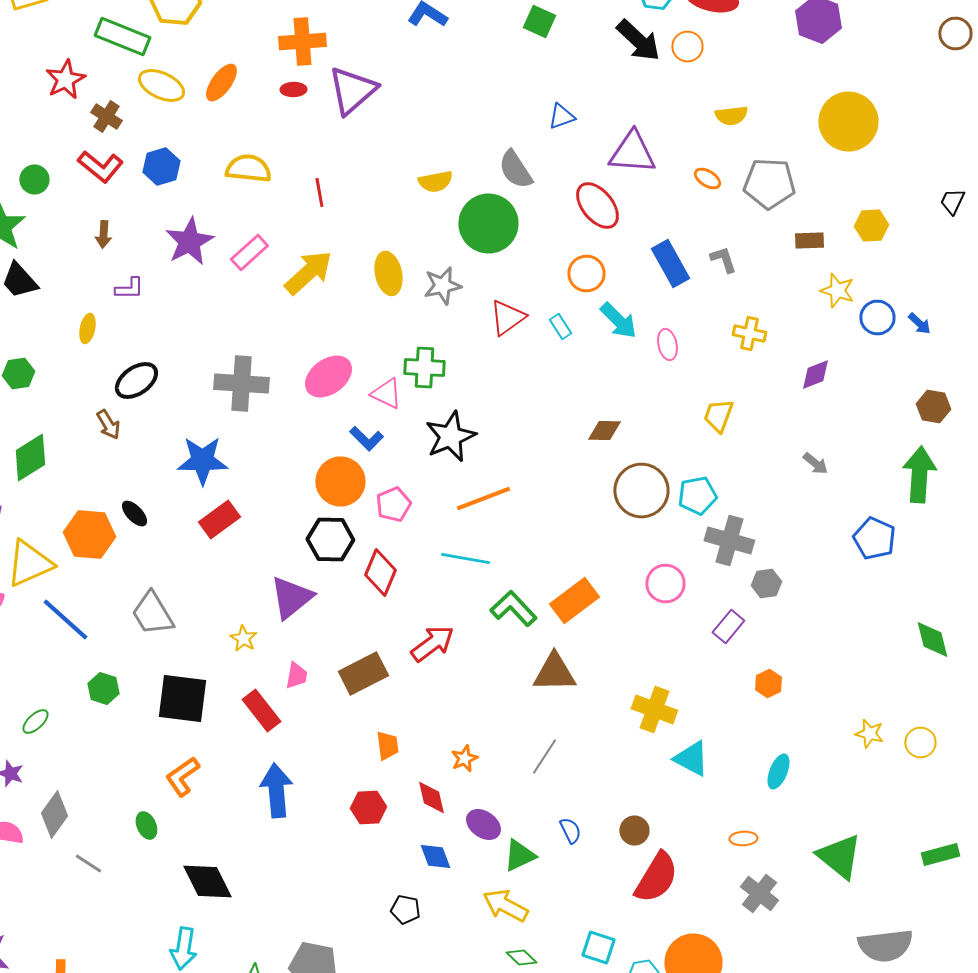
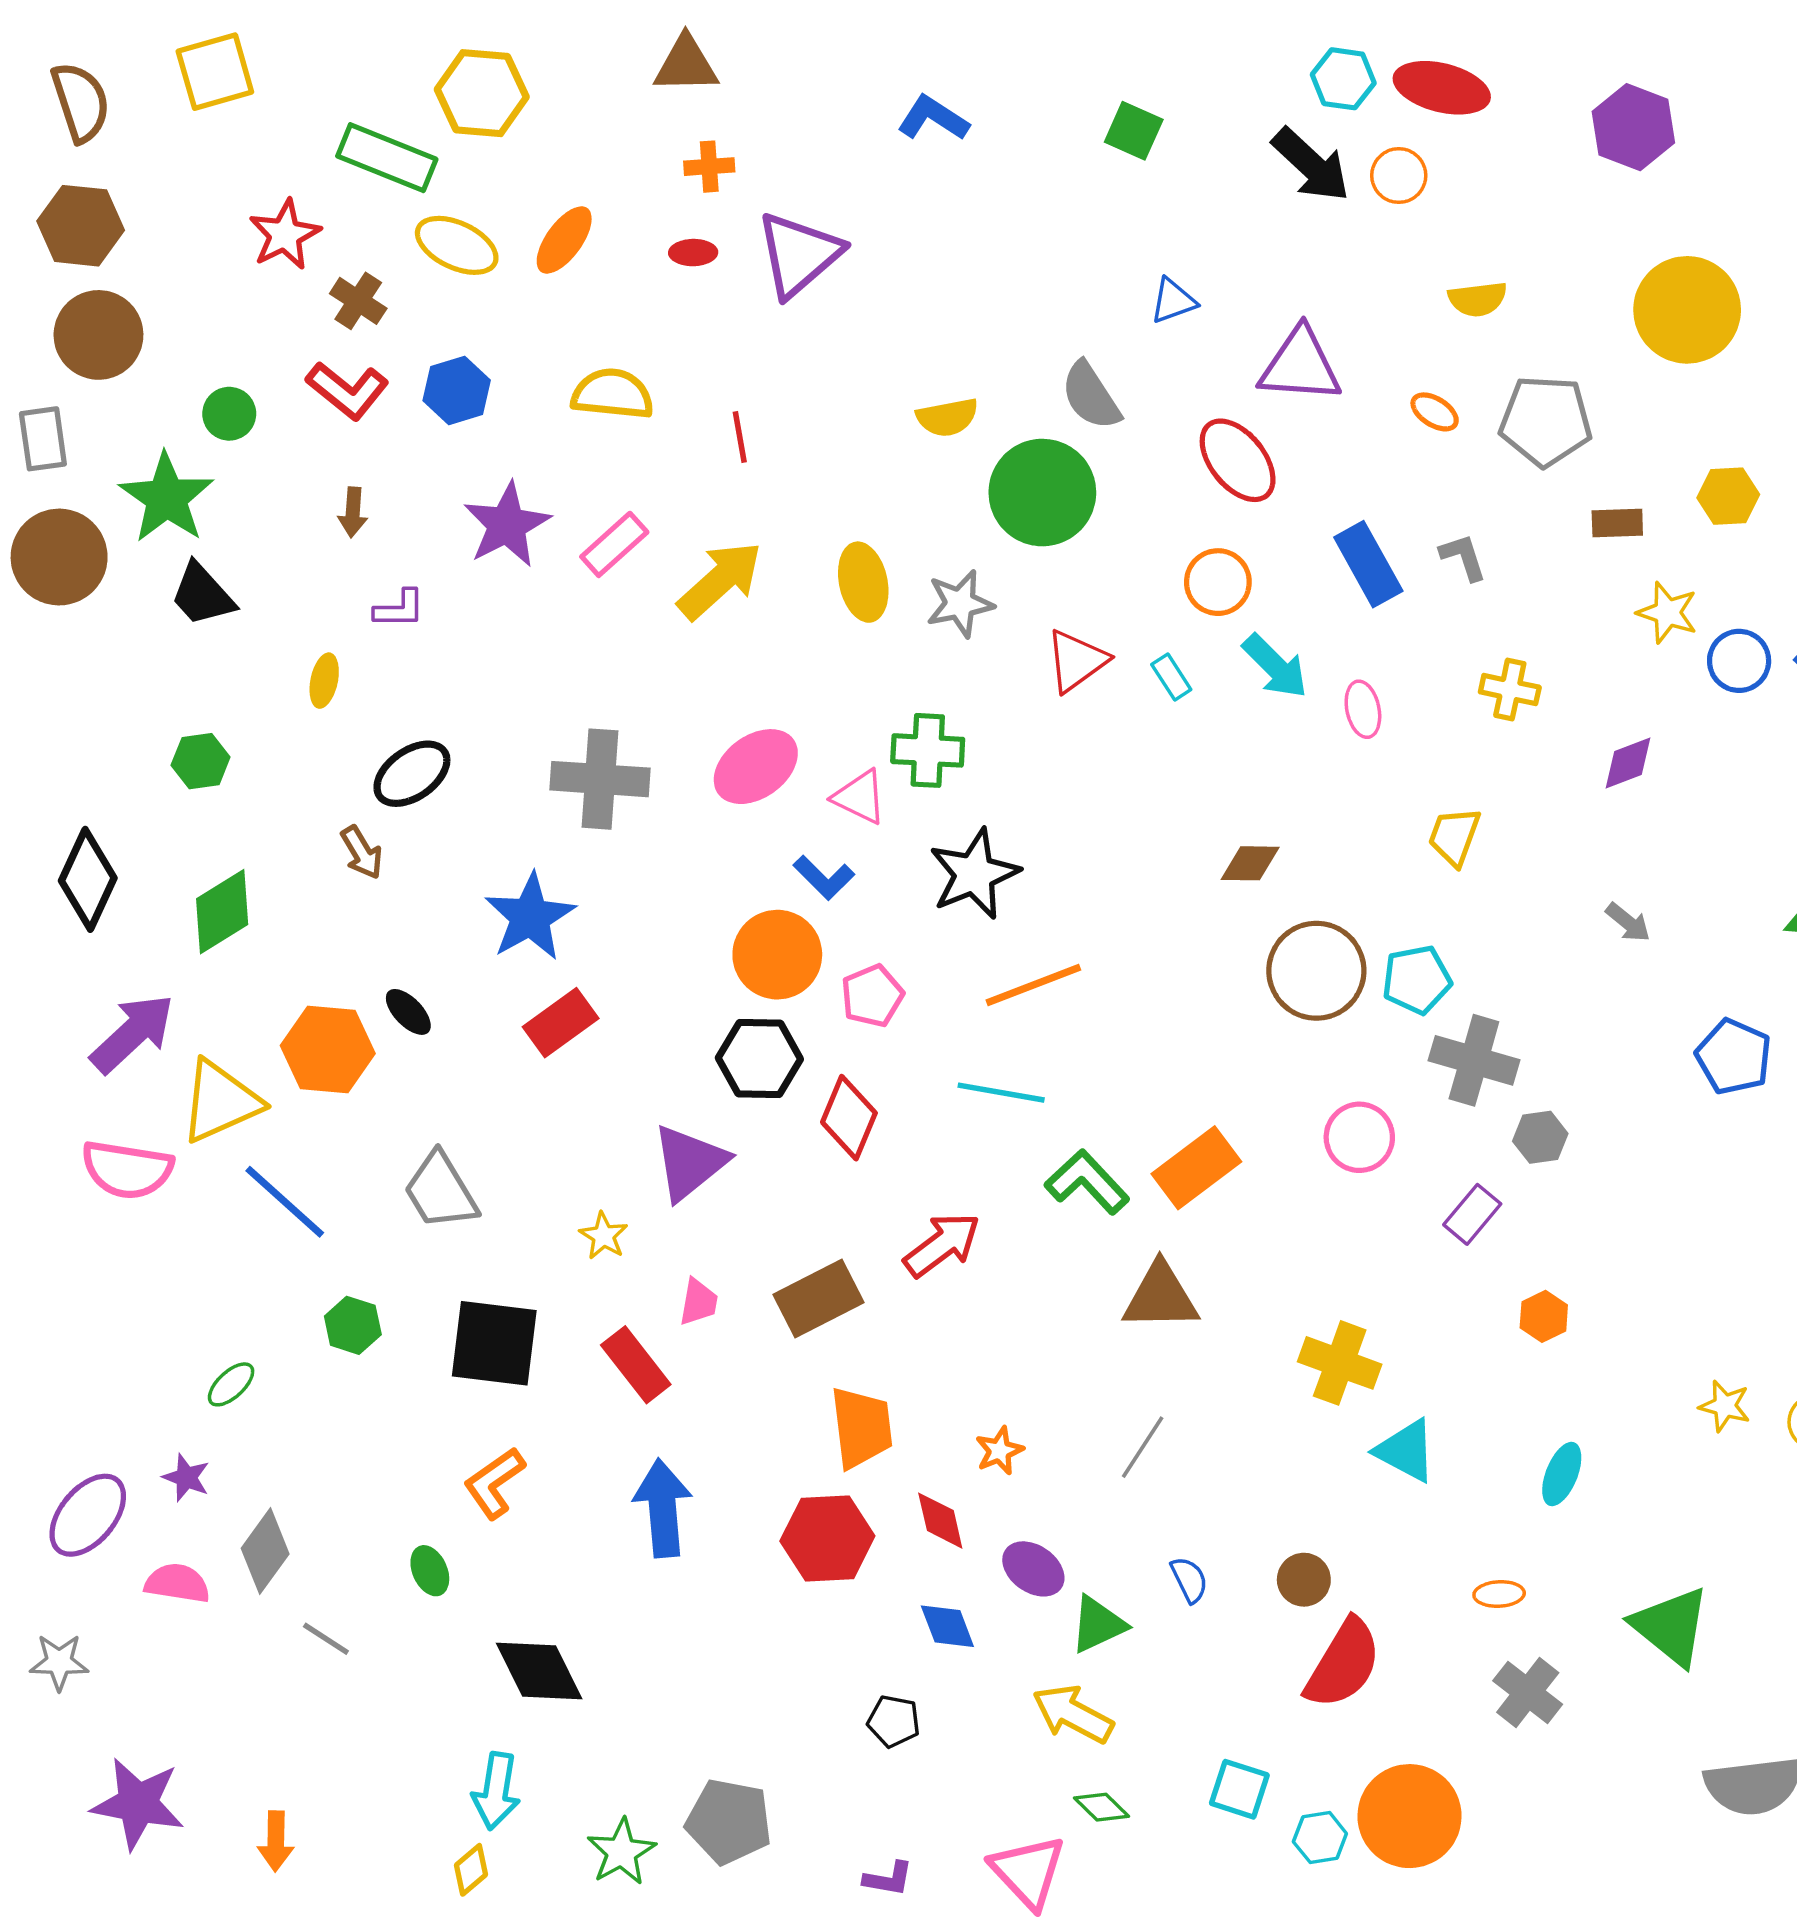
orange cross: (302, 42) -> (709, 167), size x0.6
blue star: (202, 460) -> (530, 917), turned -30
orange trapezoid: (387, 746) -> (861, 1427), size x1.6
red hexagon: (368, 808) -> (827, 1538), size x1.4

